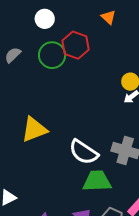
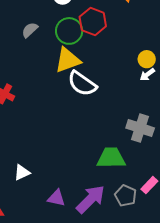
yellow triangle: (34, 129) -> (68, 60), moved
white semicircle: (84, 152) -> (82, 84), moved

